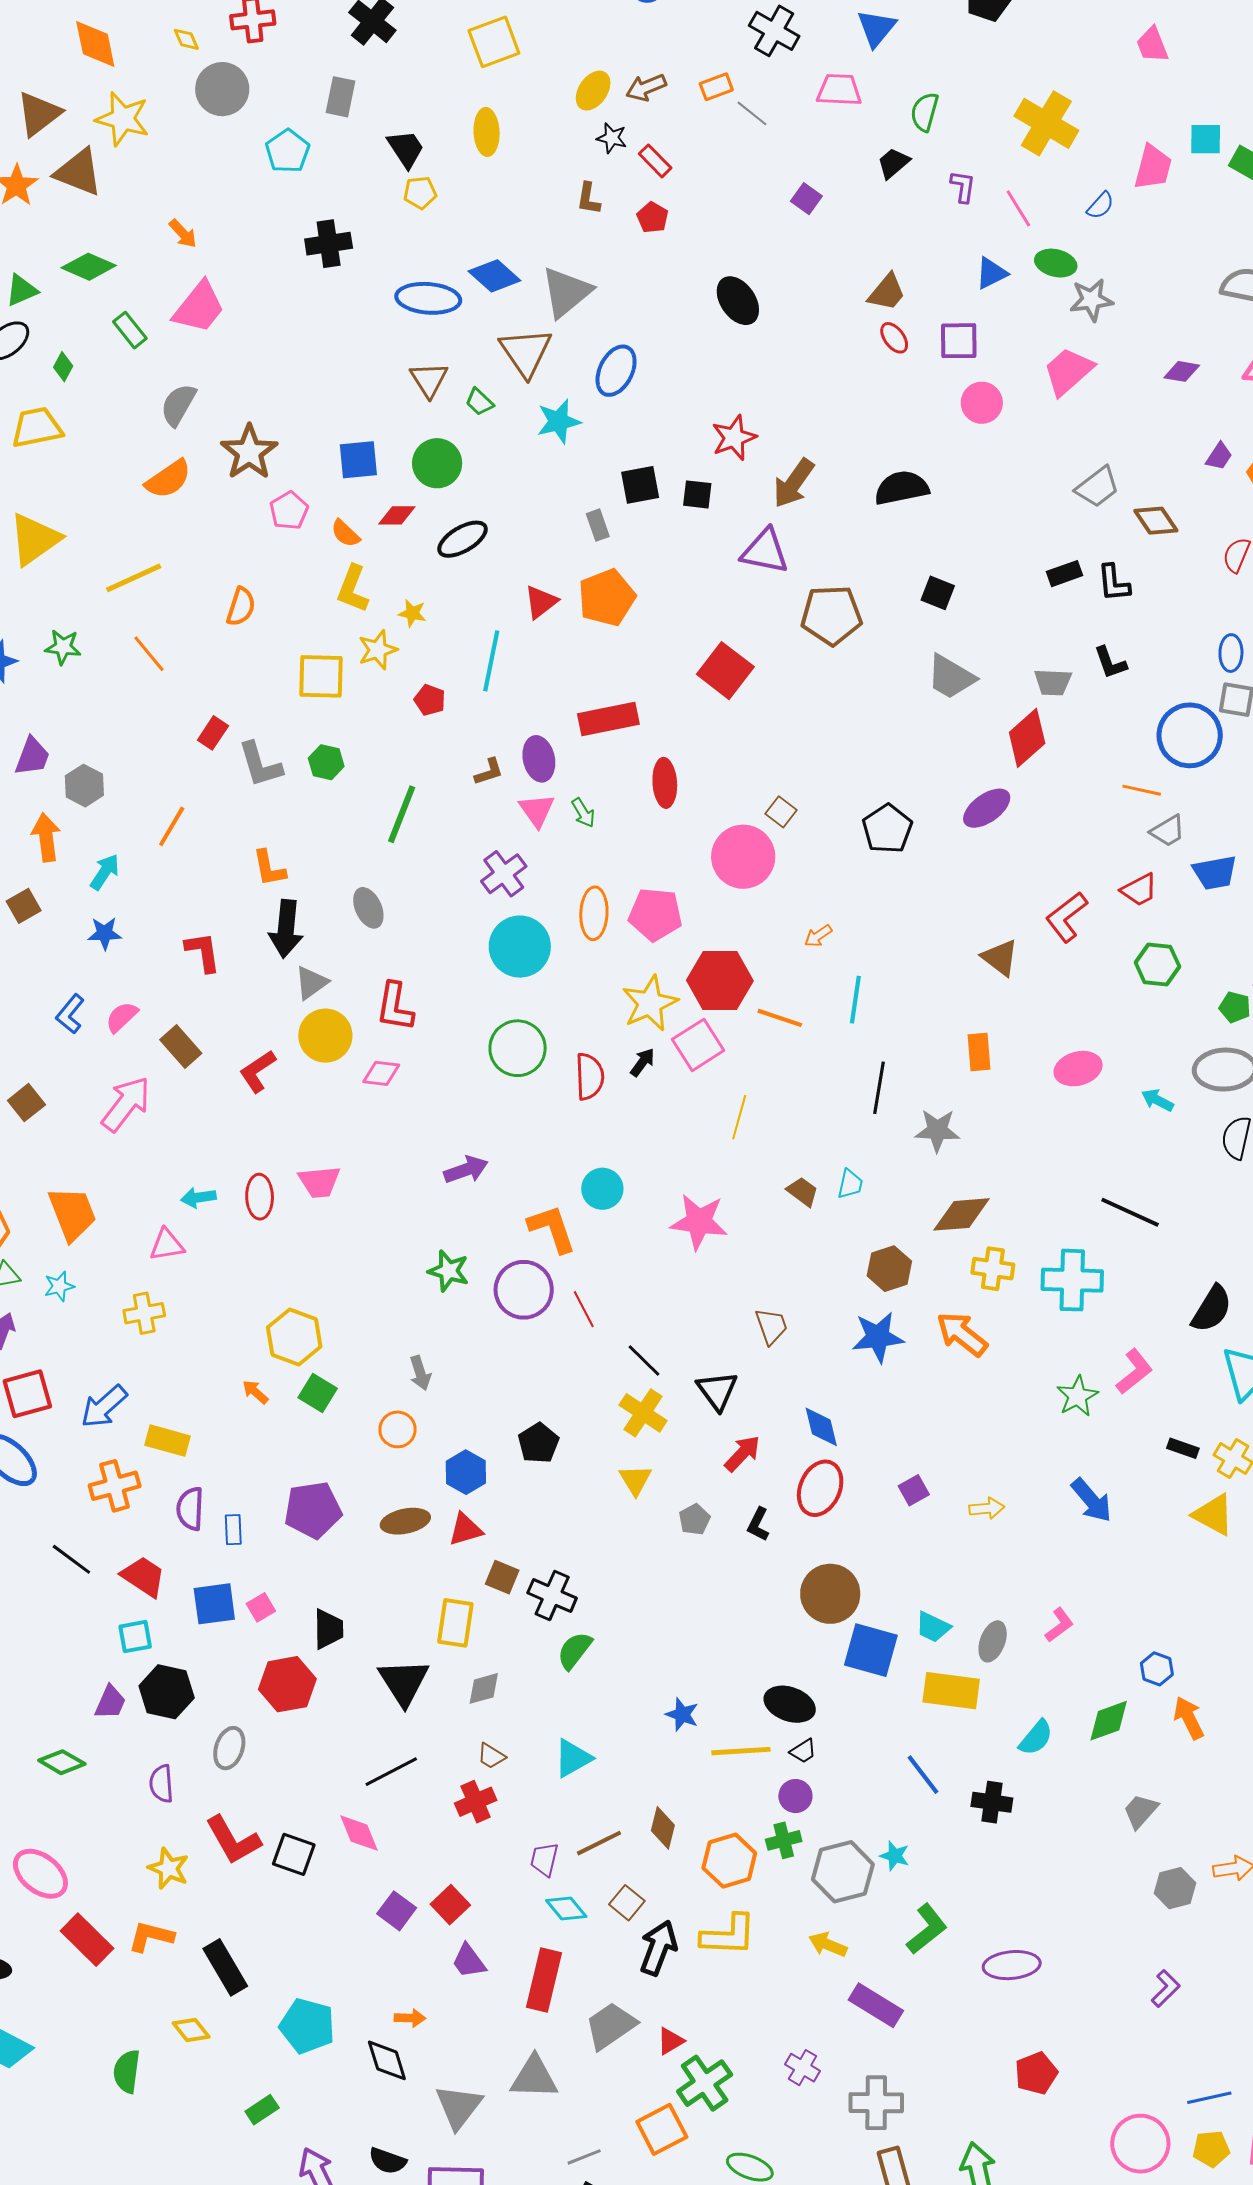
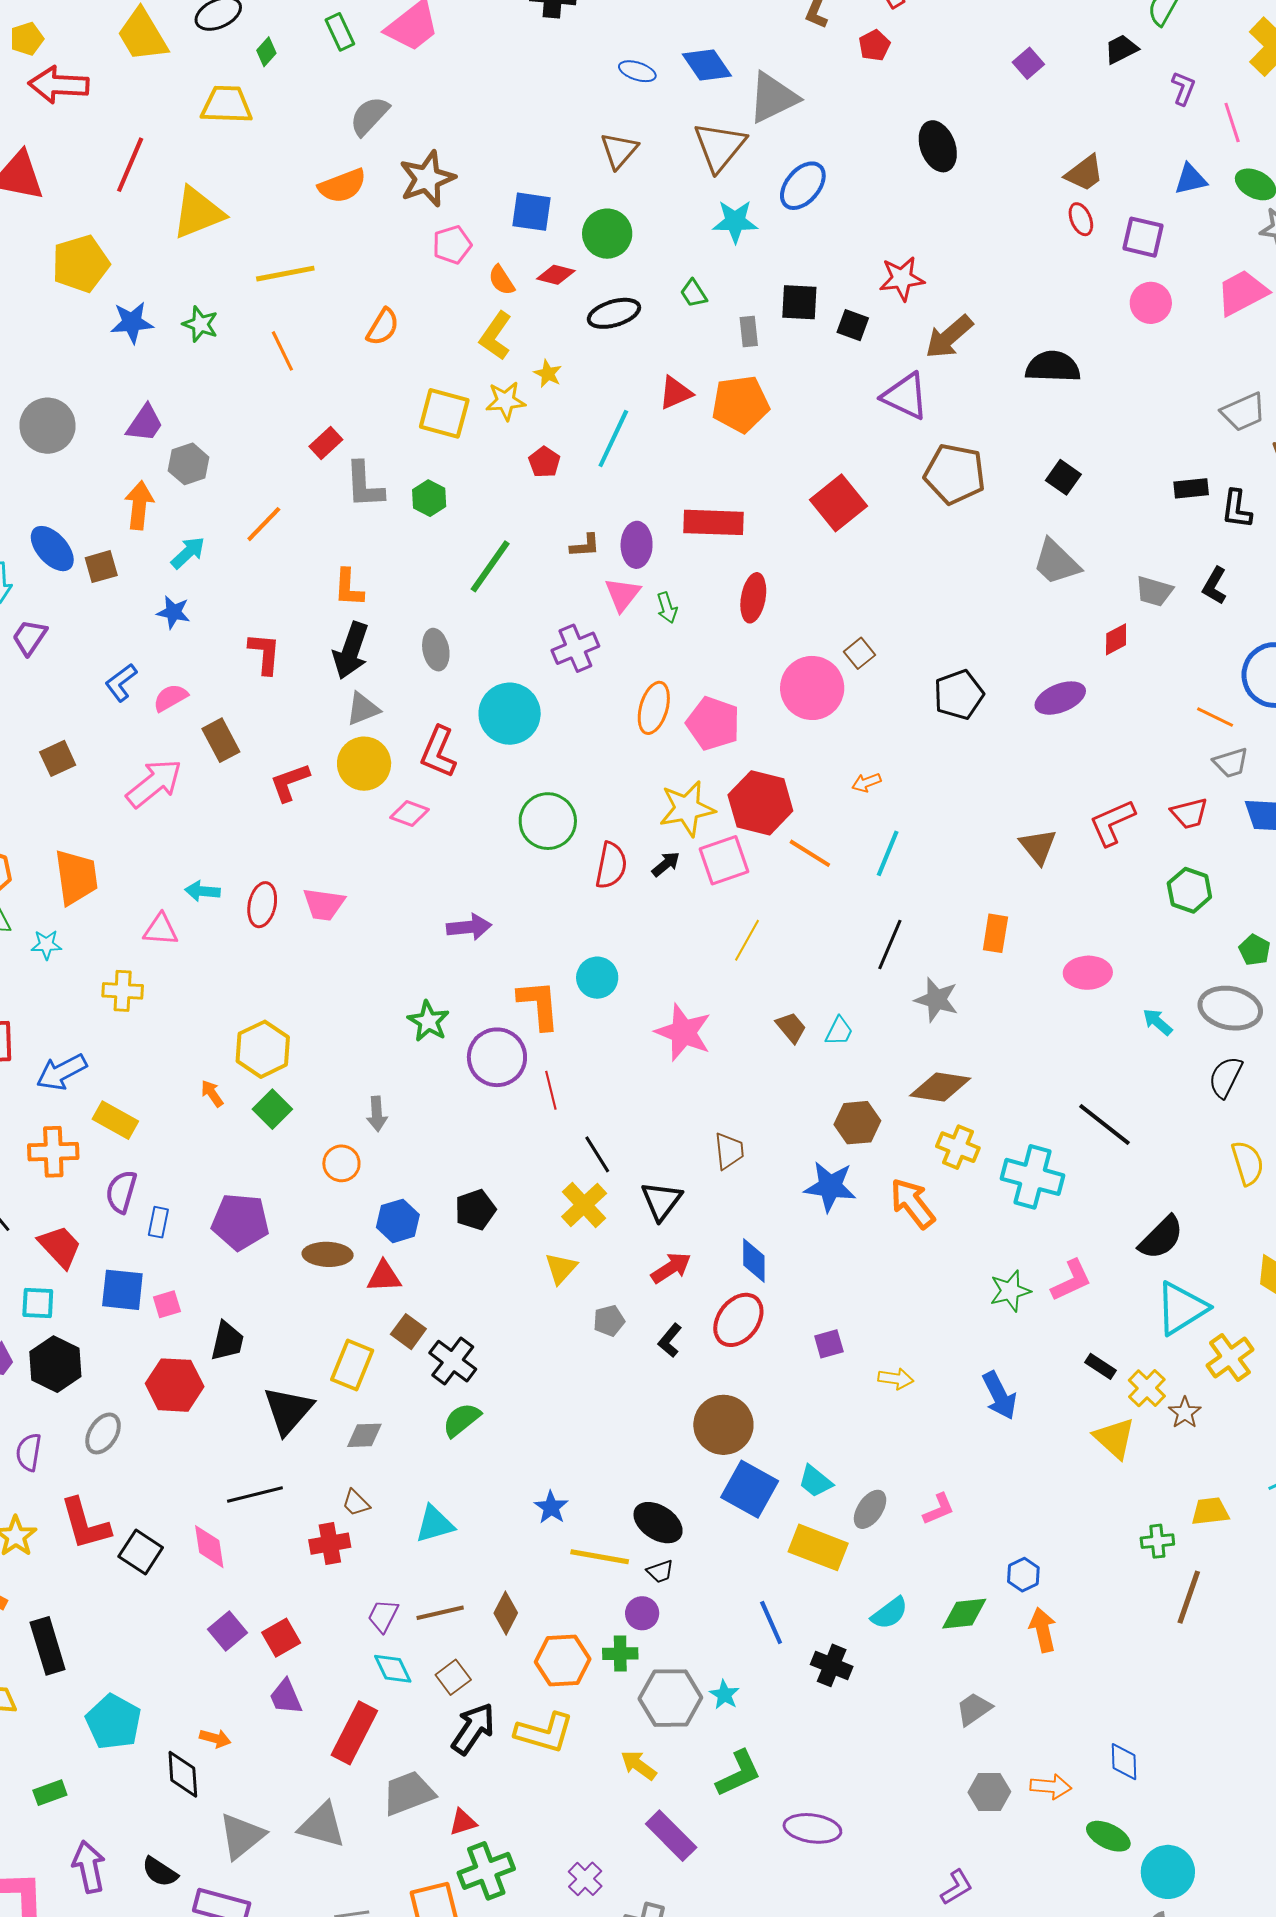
blue ellipse: (428, 298) -> (637, 71), size x0.6
green trapezoid: (479, 402) -> (694, 293), moved
black L-shape: (1110, 663) -> (1215, 586), turned 36
red diamond: (1027, 738) -> (1116, 639), size x0.6
cyan circle: (520, 947) -> (510, 714), moved

